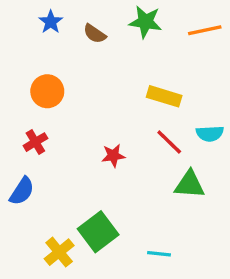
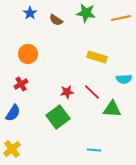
red line: (169, 142) -> (92, 92), moved
green square: (98, 232) -> (58, 117), moved
yellow cross: (59, 252) -> (12, 149), moved

